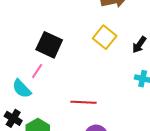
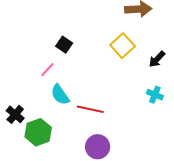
black square: (49, 45) -> (64, 45), size x0.6
cyan semicircle: (22, 89) -> (60, 95), moved

